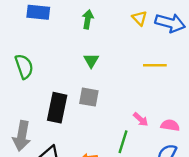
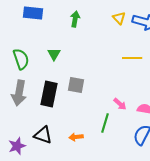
green triangle: (91, 61) -> (54, 54), moved
gray arrow: (22, 136) -> (19, 93), moved

